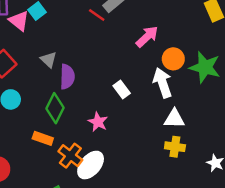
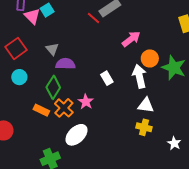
purple semicircle: (67, 77) -> (65, 64), turned -96
orange cross: (70, 156) -> (64, 108), moved

